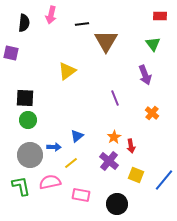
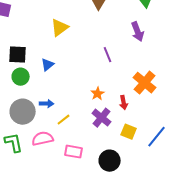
orange cross: (152, 113) -> (145, 83), moved, size x1.6
blue triangle: (77, 136) -> (48, 65), moved
orange star: (114, 137) -> (98, 94), moved

